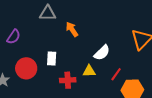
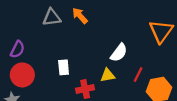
orange arrow: (72, 29) -> (80, 16), moved
red circle: (26, 68) -> (22, 75), moved

